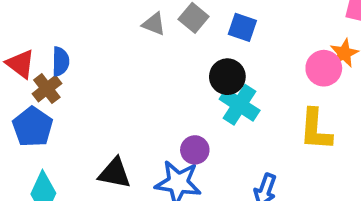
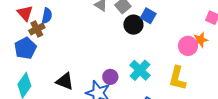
black circle: (227, 77) -> (133, 25), moved
cyan cross: (240, 105) -> (140, 70), moved

